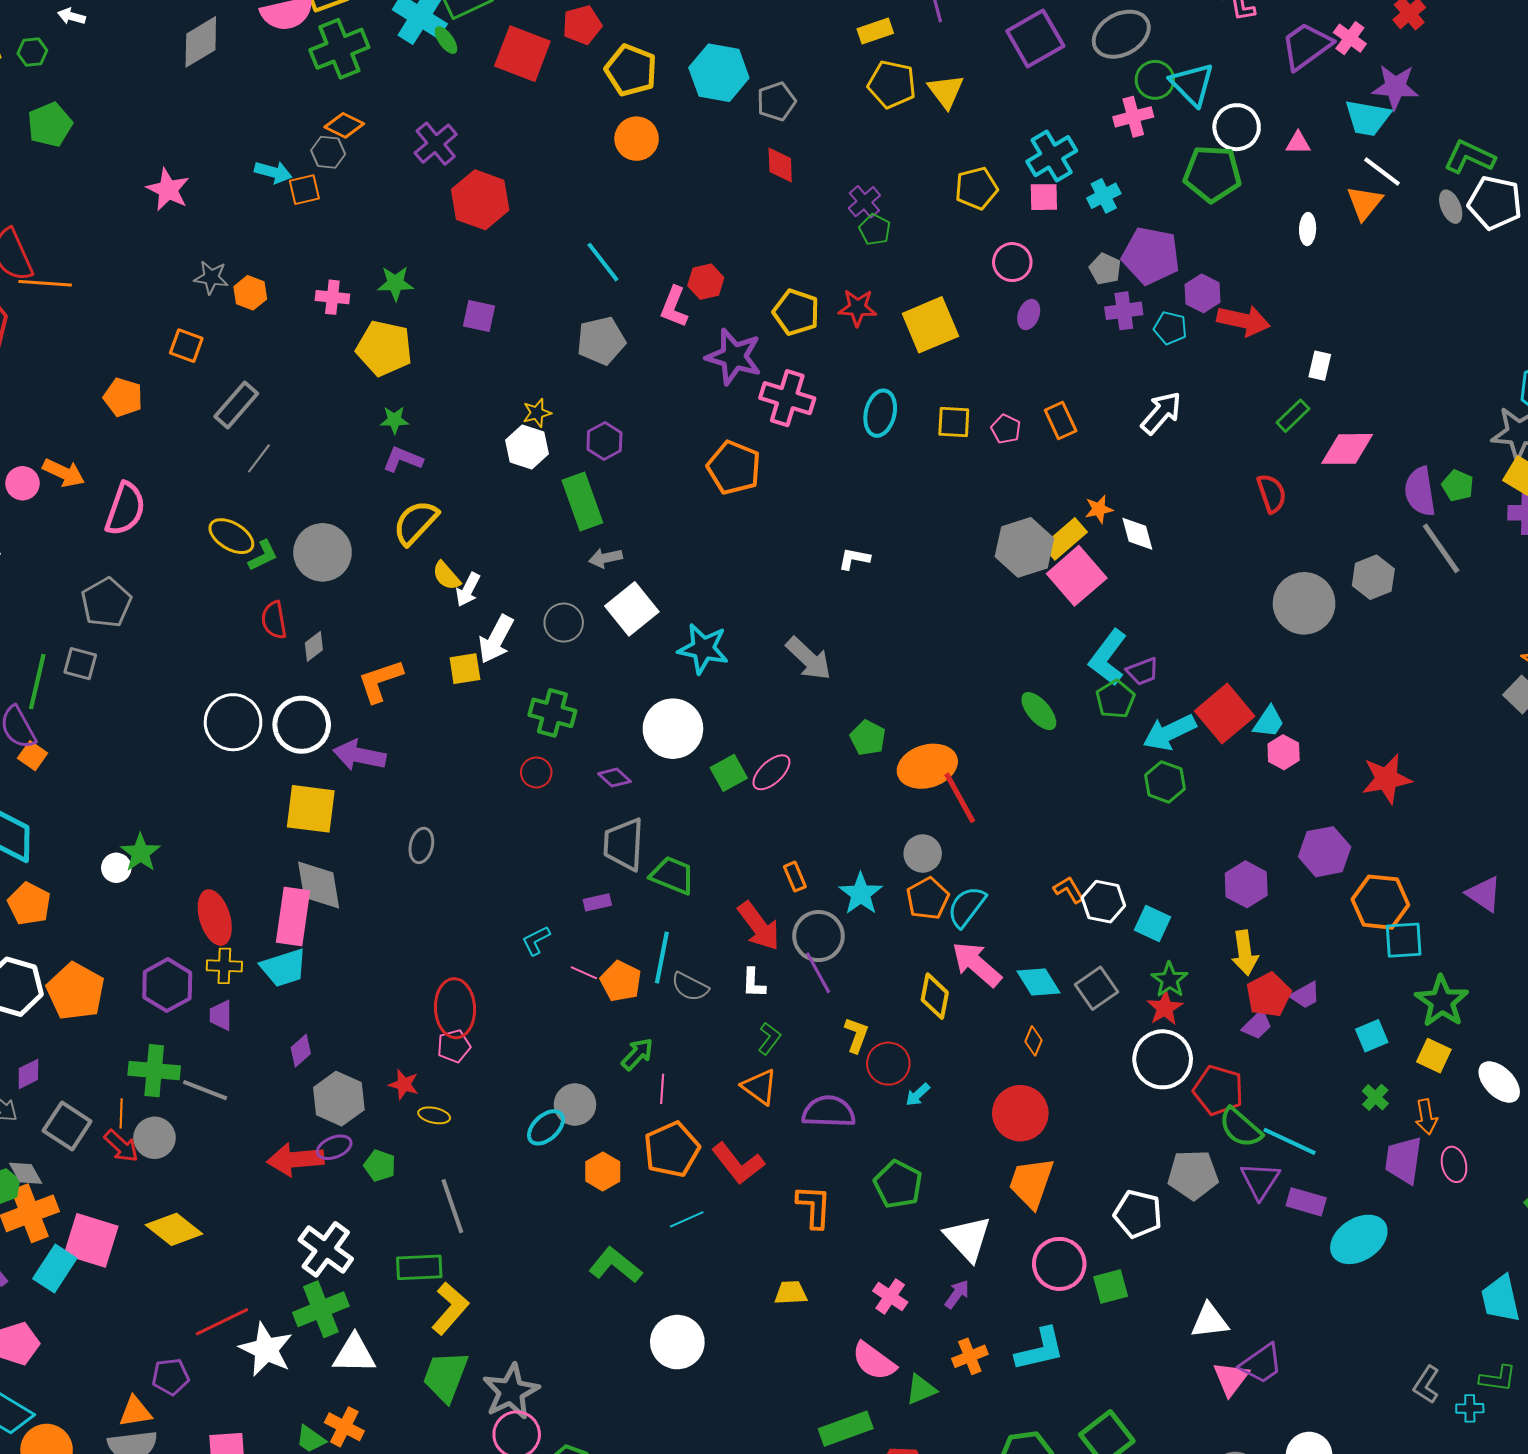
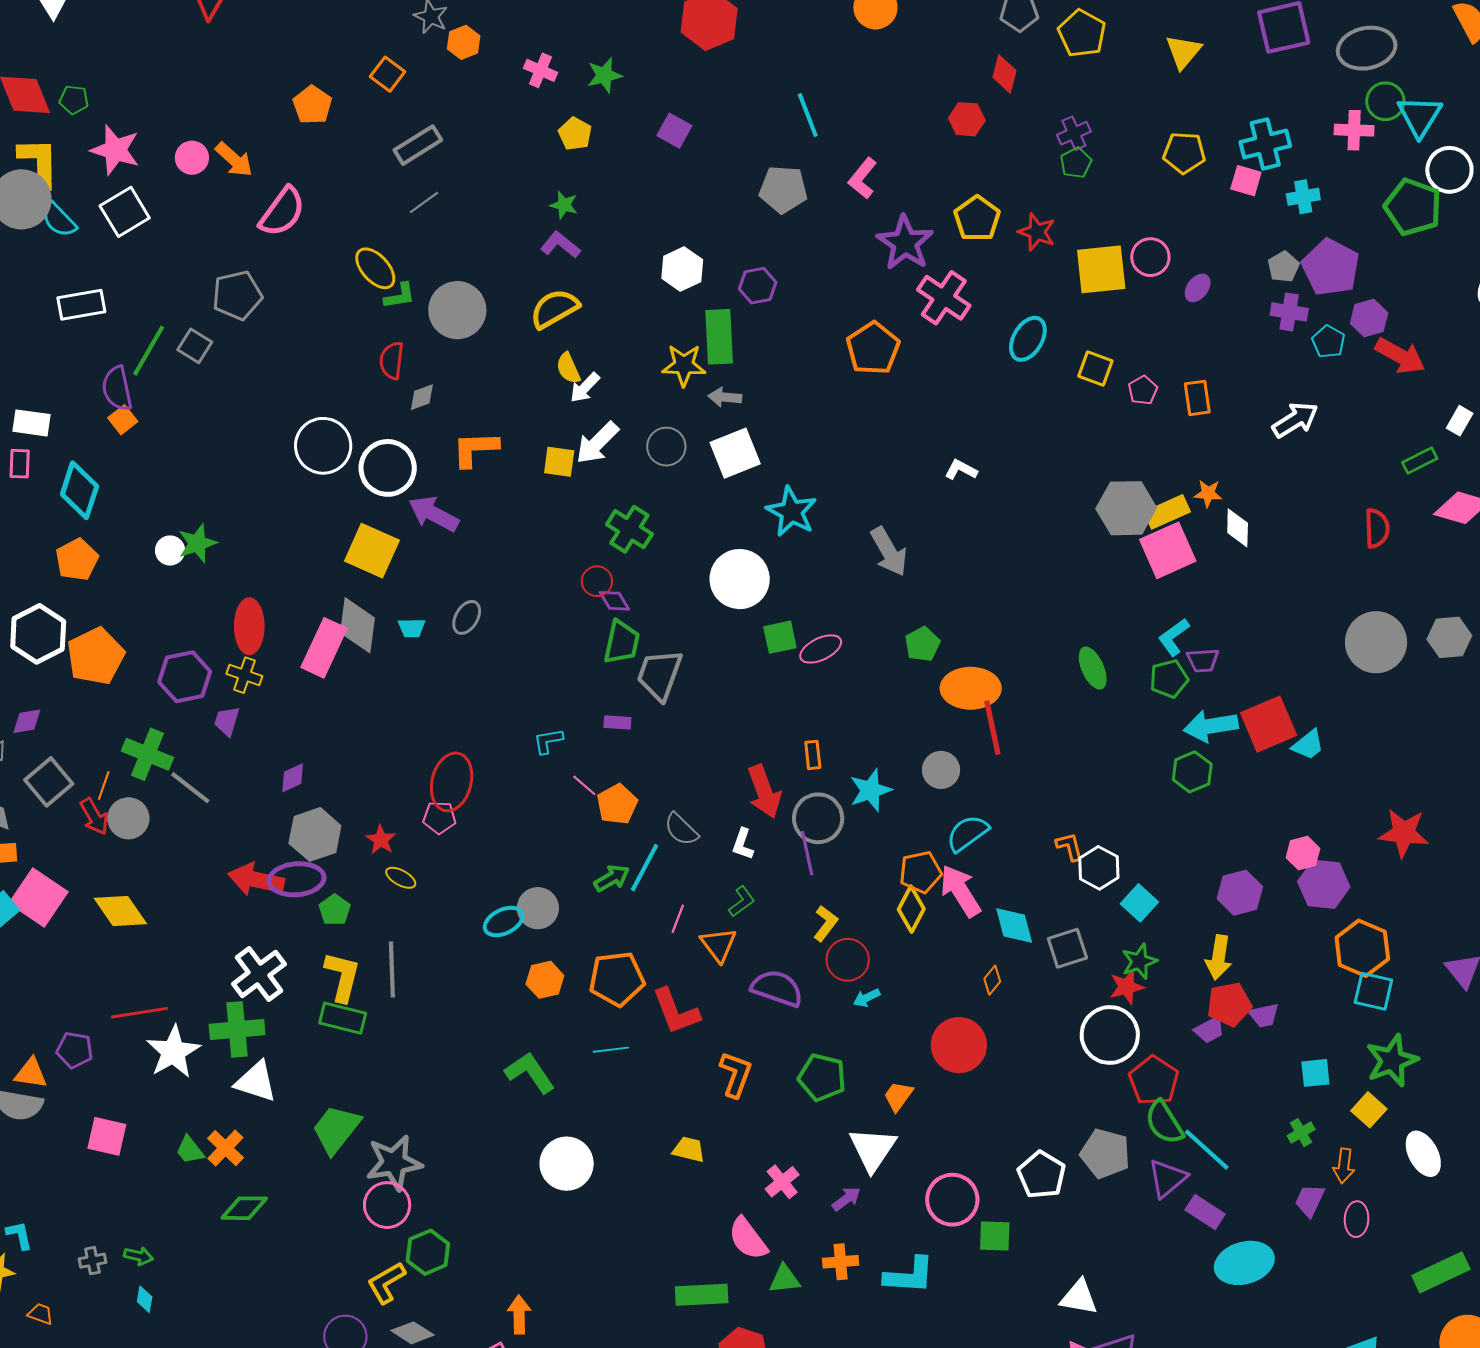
yellow pentagon: (892, 84) -> (1082, 33), moved
pink circle: (1012, 262) -> (1150, 257), moved
red hexagon: (706, 282) -> (967, 119), moved
green star: (395, 283) -> (604, 75), turned -30
yellow pentagon: (384, 348) -> (575, 134), size x0.6
yellow star: (537, 413) -> (684, 365), moved, size x1.5
cyan L-shape: (1108, 658) -> (1174, 637), size x0.7
pink hexagon: (1284, 752) -> (1303, 853), moved
purple diamond: (614, 778) -> (614, 601), moved
green trapezoid: (672, 875) -> (622, 642), moved, turned 63
orange pentagon: (928, 899) -> (921, 872), moved
cyan line: (662, 957) -> (645, 868), moved
cyan trapezoid: (284, 968) -> (412, 628), moved, size x0.6
pink line: (662, 1089) -> (678, 919), moved
purple ellipse: (334, 1147) -> (297, 879), size x1.6
purple trapezoid: (1403, 1160) -> (1310, 1200), size x0.7
orange trapezoid: (1031, 1183) -> (898, 1096), moved, size x0.6
green pentagon: (898, 1184) -> (822, 1077), turned -30
yellow L-shape: (450, 1308) -> (342, 977), moved, turned -44

